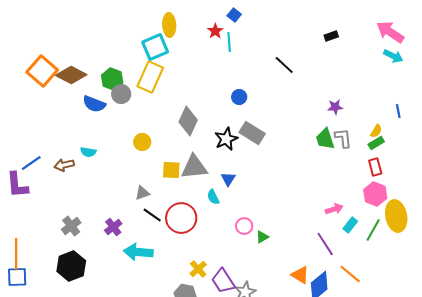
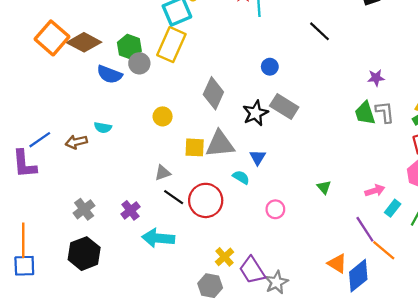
cyan semicircle: (213, 197) -> (241, 177), turned 147
green triangle: (262, 237) -> (324, 187), moved, turned -40
orange line: (350, 274) -> (384, 250), moved

